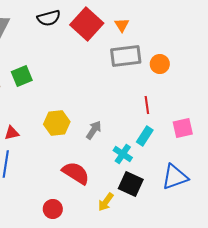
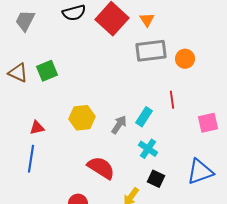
cyan rectangle: (145, 136) -> (144, 117), moved
black square: (131, 184) -> (156, 179), size x0.7

